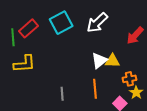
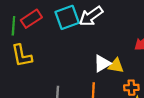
white arrow: (97, 23) -> (91, 16), moved
yellow L-shape: (24, 64) -> (22, 56), turned 75

